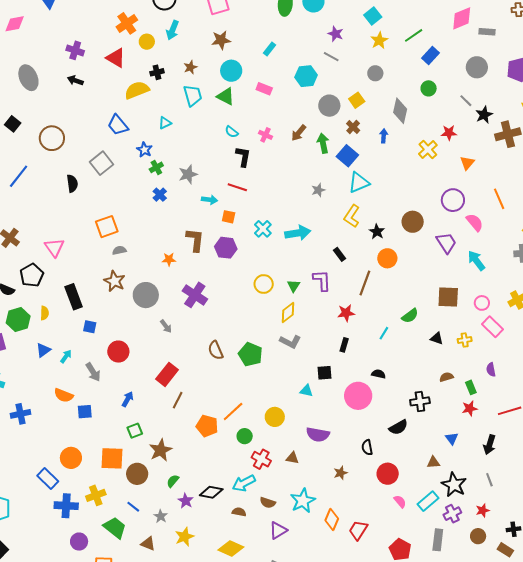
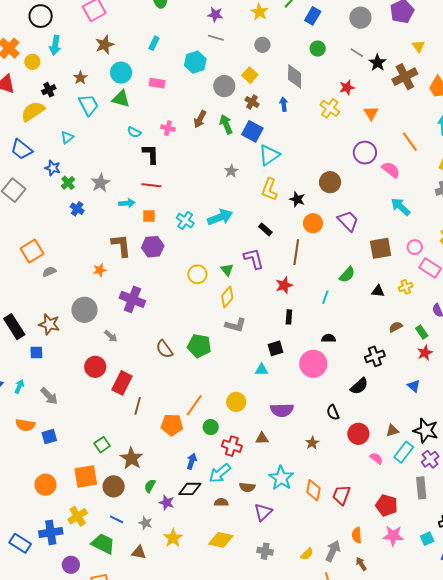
purple trapezoid: (446, 243) -> (348, 221), moved
brown star: (115, 281) -> (49, 324), moved
red circle: (118, 352) -> (95, 367), moved
blue arrow: (128, 399) -> (192, 461), moved
brown triangle: (433, 462) -> (392, 431), moved
blue rectangle: (48, 479) -> (20, 543), moved

